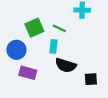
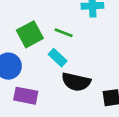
cyan rectangle: (53, 46) -> (58, 58), turned -48

